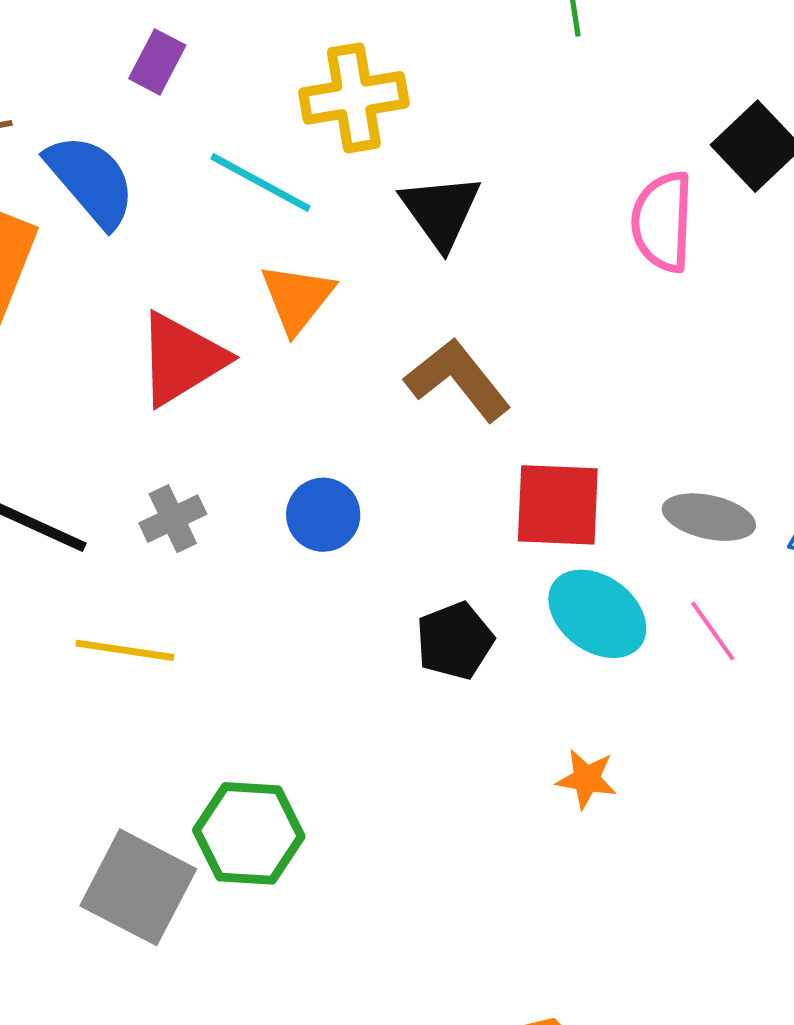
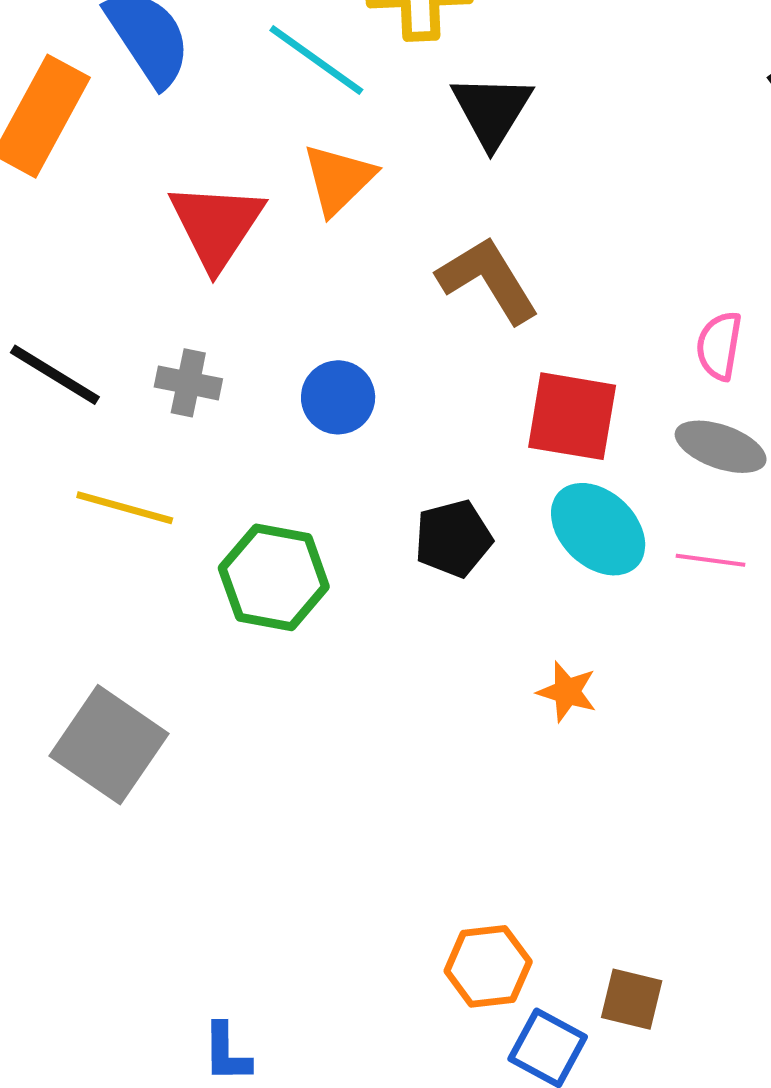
pink semicircle: (663, 222) -> (719, 346), moved, size x0.7
red triangle: (182, 359) -> (216, 226), turned -32
gray cross: (173, 519) -> (188, 383), turned 30
pink line: (713, 631) -> (711, 560), turned -54
green hexagon: (249, 833) -> (274, 577), moved

